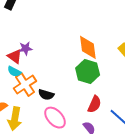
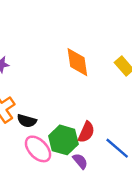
green hexagon: (88, 71) -> (63, 140), moved

